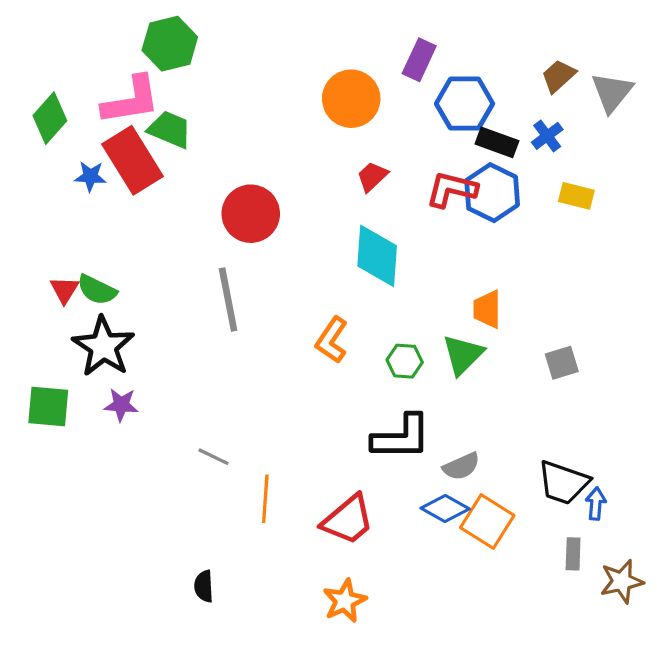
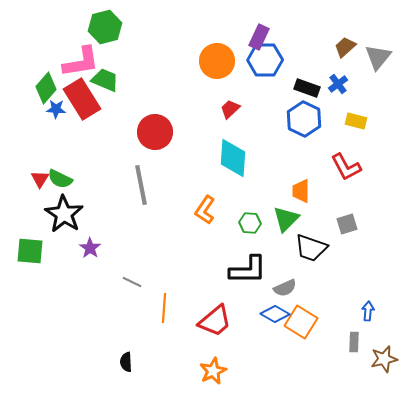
blue hexagon: (465, 104) -> (265, 60), moved
green diamond: (50, 118) -> (46, 88), moved
red L-shape: (452, 189) -> (346, 167), moved, turned -132
purple star: (121, 405) -> (90, 248), moved, turned 30
black trapezoid: (563, 483) -> (311, 248), moved

